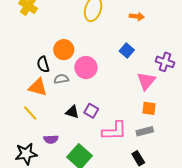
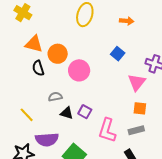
gray semicircle: (61, 79) -> (55, 97), moved
orange triangle: (38, 87) -> (34, 44), moved
pink L-shape: (114, 131) -> (107, 130), turned 110
purple semicircle: (51, 139) -> (47, 139), size x1.6

